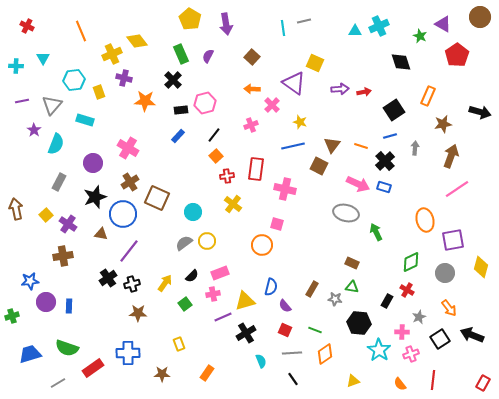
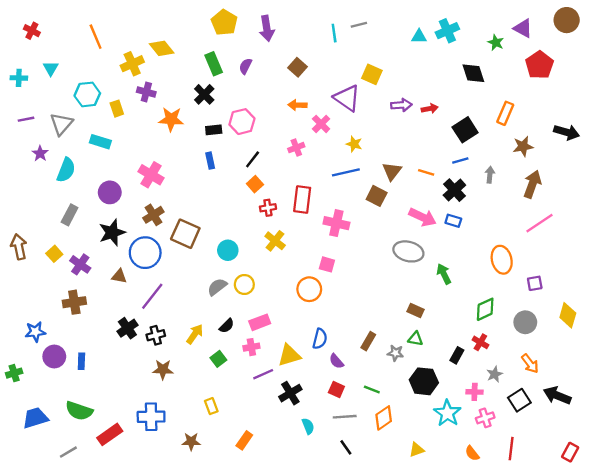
blue rectangle: (178, 136) -> (210, 161), turned -56
purple square: (453, 240) -> (535, 283), size x0.6

